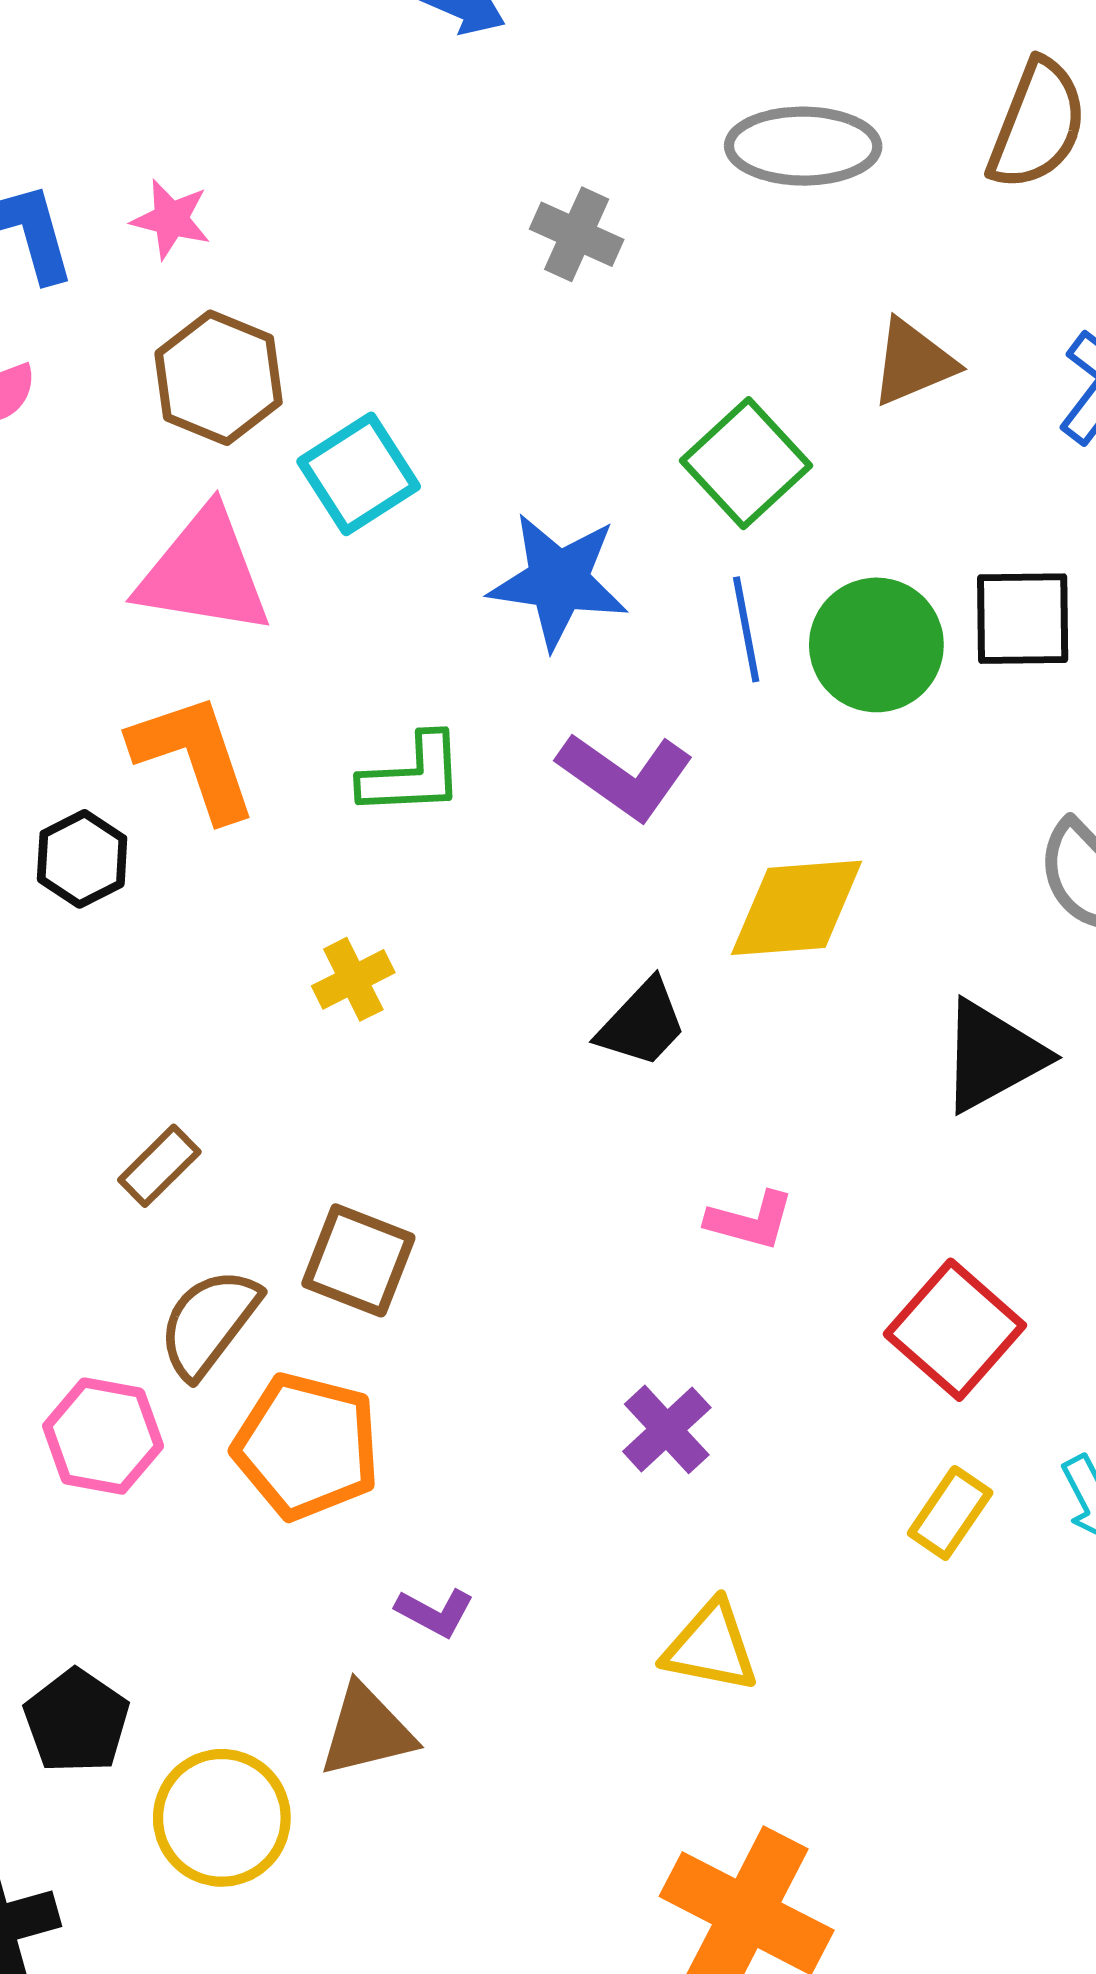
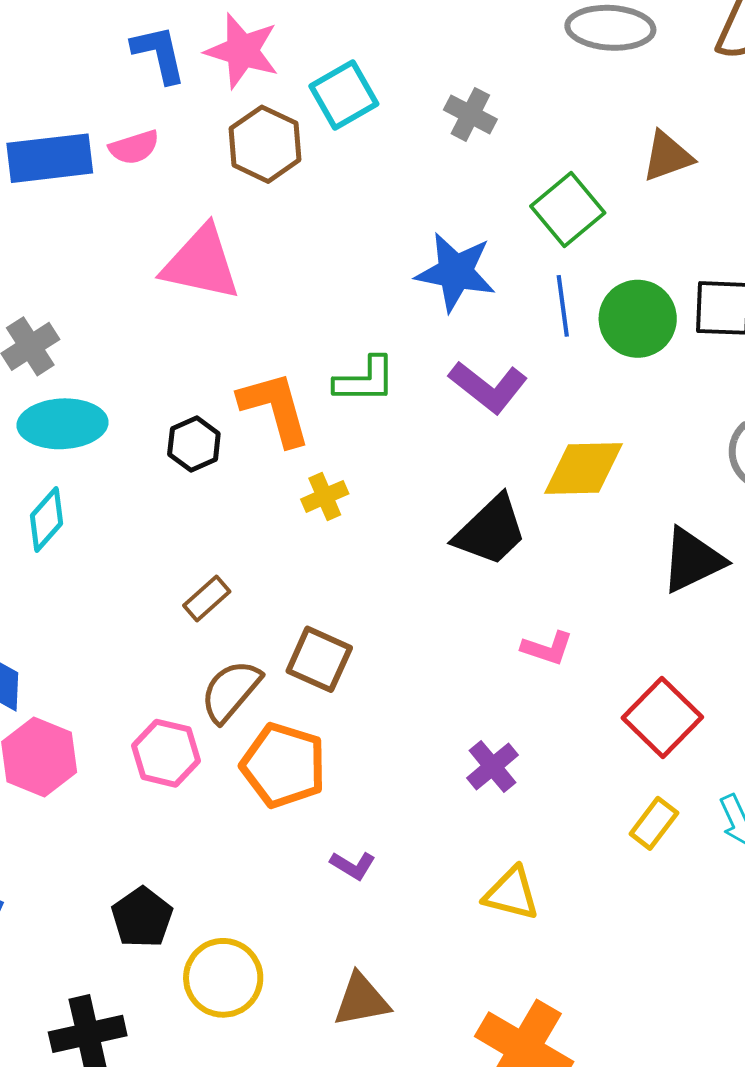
pink star: (171, 219) -> (242, 51), size x1.6
gray cross: (577, 234) -> (470, 114), moved
cyan square: (359, 474) -> (344, 95), moved
pink triangle: (204, 572) -> (201, 263), moved
orange L-shape: (194, 757) -> (275, 408), moved
black hexagon: (82, 859) -> (194, 444), moved
black trapezoid: (642, 1023) -> (491, 531), size x1.4
brown triangle: (367, 1731) -> (361, 1000), moved

